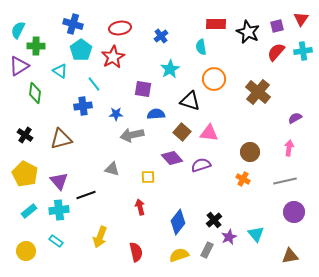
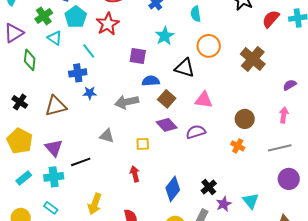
green cross: (36, 46) -> (44, 16), moved, turned -36
blue star: (116, 114) -> (90, 93), moved
brown square: (182, 132) -> (167, 99), moved

